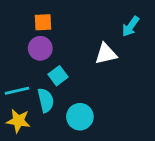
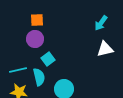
white triangle: (106, 54) -> (105, 49), moved

